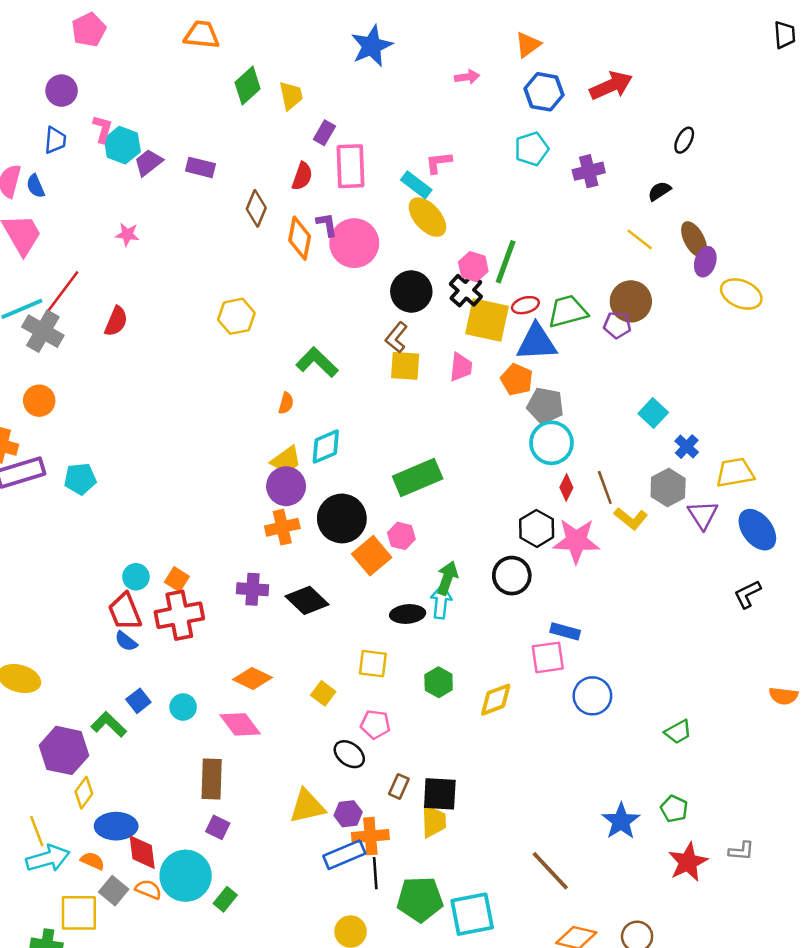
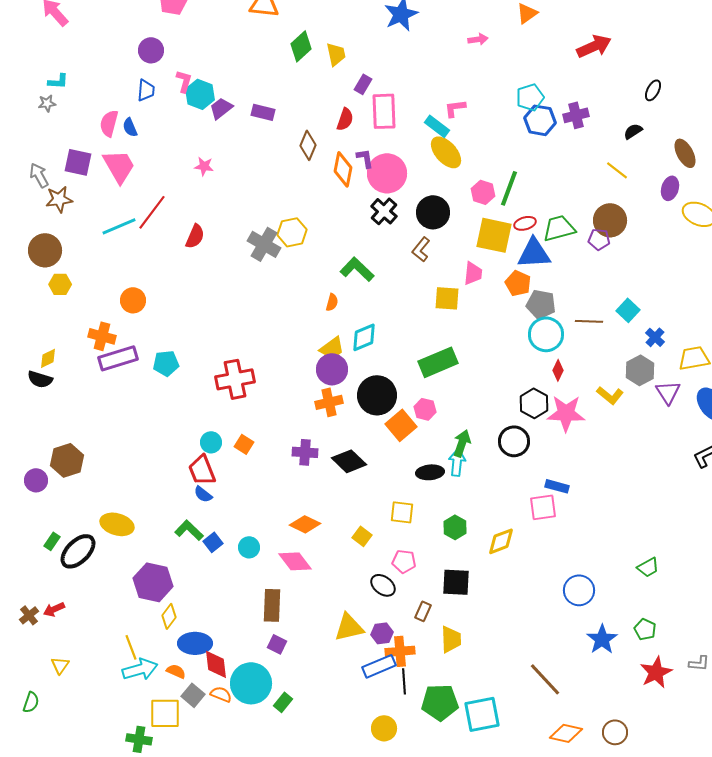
blue hexagon: (544, 92) -> (540, 120), moved
brown ellipse: (694, 239) -> (685, 153), moved
black cross: (466, 290) -> (384, 211), moved
gray cross: (43, 331) -> (264, 244), moved
yellow square: (405, 366) -> (447, 298), moved
brown line: (605, 487) -> (589, 321), moved, turned -68
red cross: (179, 615) -> (235, 379), moved
blue circle: (592, 696) -> (579, 590), moved
green L-shape: (109, 724) -> (189, 530), moved
black square: (440, 794) -> (456, 582), moved

